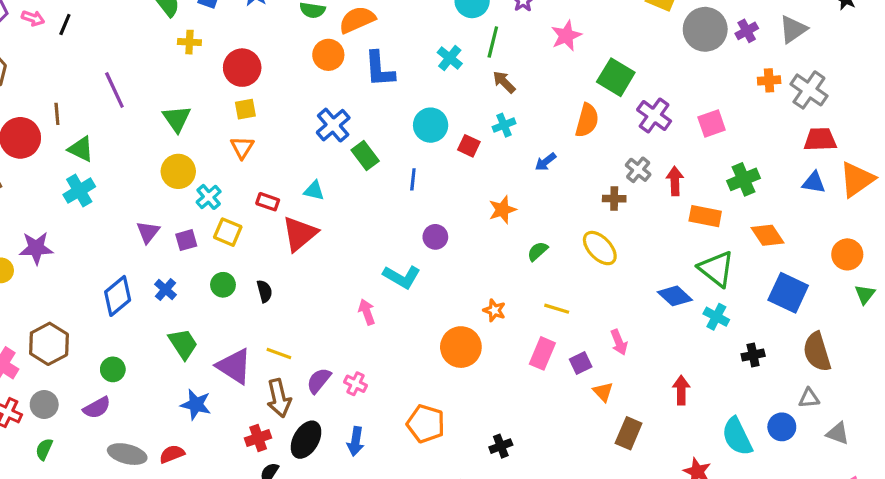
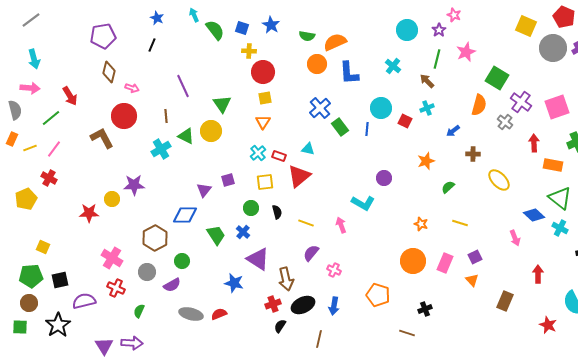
pink arrow: (33, 18) -> (132, 88), moved
yellow cross: (189, 42) -> (249, 51), moved
green line: (493, 42) -> (437, 59), moved
brown line: (57, 114) -> (166, 116), moved
pink square: (712, 123) -> (557, 107), size x1.4
green triangle: (81, 149) -> (186, 136), moved
gray cross: (638, 170) -> (505, 122), moved
yellow circle: (178, 171) -> (211, 131), moved
blue line: (413, 179) -> (367, 129), moved
cyan cross: (209, 197) -> (258, 153), moved
brown cross: (614, 199) -> (473, 154), moved
purple triangle: (148, 232) -> (204, 190), moved
yellow square: (228, 232) -> (265, 182), moved, turned -30
yellow ellipse: (600, 248) -> (499, 180), moved
blue cross: (166, 290) -> (243, 232), moved
blue diamond: (118, 296) -> (185, 215), turned 40
pink arrow: (619, 342) -> (515, 238), moved
brown hexagon: (49, 344) -> (155, 238), moved
green trapezoid: (183, 344) -> (216, 235), moved
orange circle: (461, 347) -> (413, 261), moved
yellow line: (279, 353) -> (306, 223), moved
pink rectangle: (542, 353) -> (445, 263), moved
purple semicircle: (319, 381) -> (311, 253), moved
orange triangle: (603, 392) -> (472, 280), moved
gray circle: (44, 405) -> (147, 272), moved
black ellipse: (306, 440) -> (303, 305), turned 35

